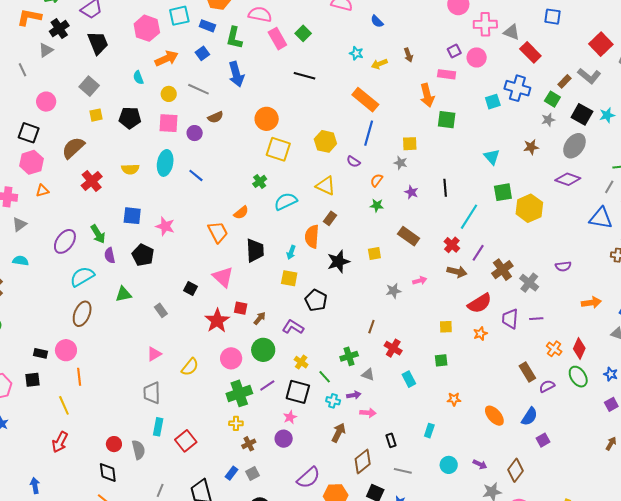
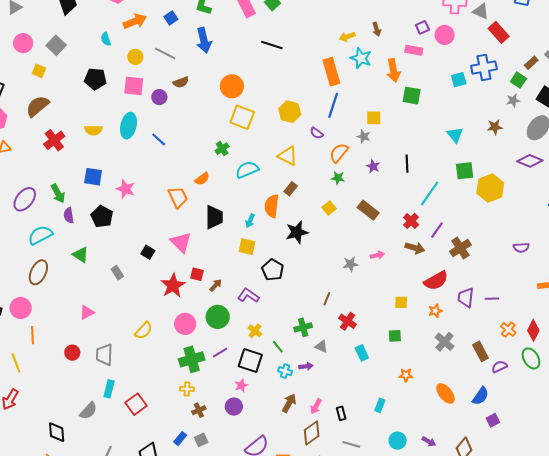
cyan star: (356, 53) -> (361, 58), moved, size x1.5
blue cross: (517, 88) -> (484, 67), turned -30
orange rectangle: (365, 100) -> (331, 72), turned 32
pink circle: (46, 102) -> (23, 43), moved
yellow square: (96, 115) -> (39, 71), moved, turned 32
orange semicircle: (376, 180) -> (339, 153), size x1.5
yellow square: (374, 253) -> (329, 208), moved, turned -32
gray cross: (529, 283) -> (445, 342), moved
green triangle: (123, 294) -> (81, 255), turned 42
pink triangle: (154, 354) -> (87, 312), moved
pink arrow: (368, 413) -> (316, 406), moved, turned 112
red circle: (114, 444) -> (72, 353), moved
gray semicircle: (138, 450) -> (88, 411), turned 54

